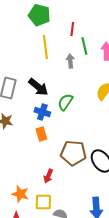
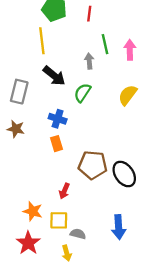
red line: (72, 29) -> (89, 14), moved
yellow line: (45, 47) -> (42, 41), moved
black arrow: (38, 87) -> (54, 76), moved
green semicircle: (65, 102) -> (82, 93), moved

